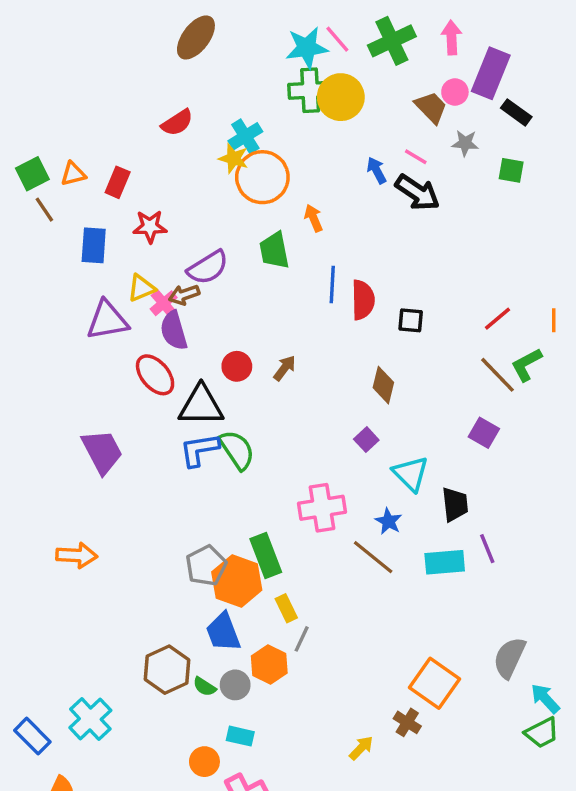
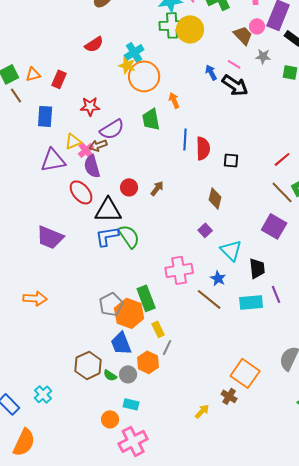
red star: (150, 227) -> (90, 106), moved
purple square: (484, 433) -> (274, 226), size x1.4
purple trapezoid: (102, 452) -> (50, 237), turned 140
cyan cross: (90, 719) -> (43, 394), size x0.7

